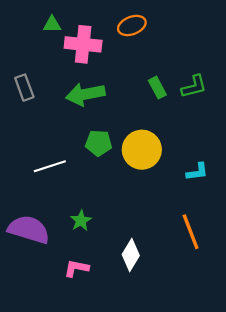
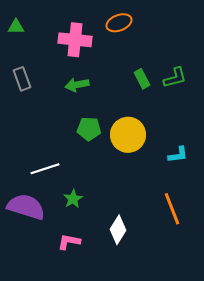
green triangle: (52, 24) -> (16, 27), moved
green arrow: (85, 94) -> (77, 85), size x0.7
white line: (50, 166) -> (45, 169), moved

